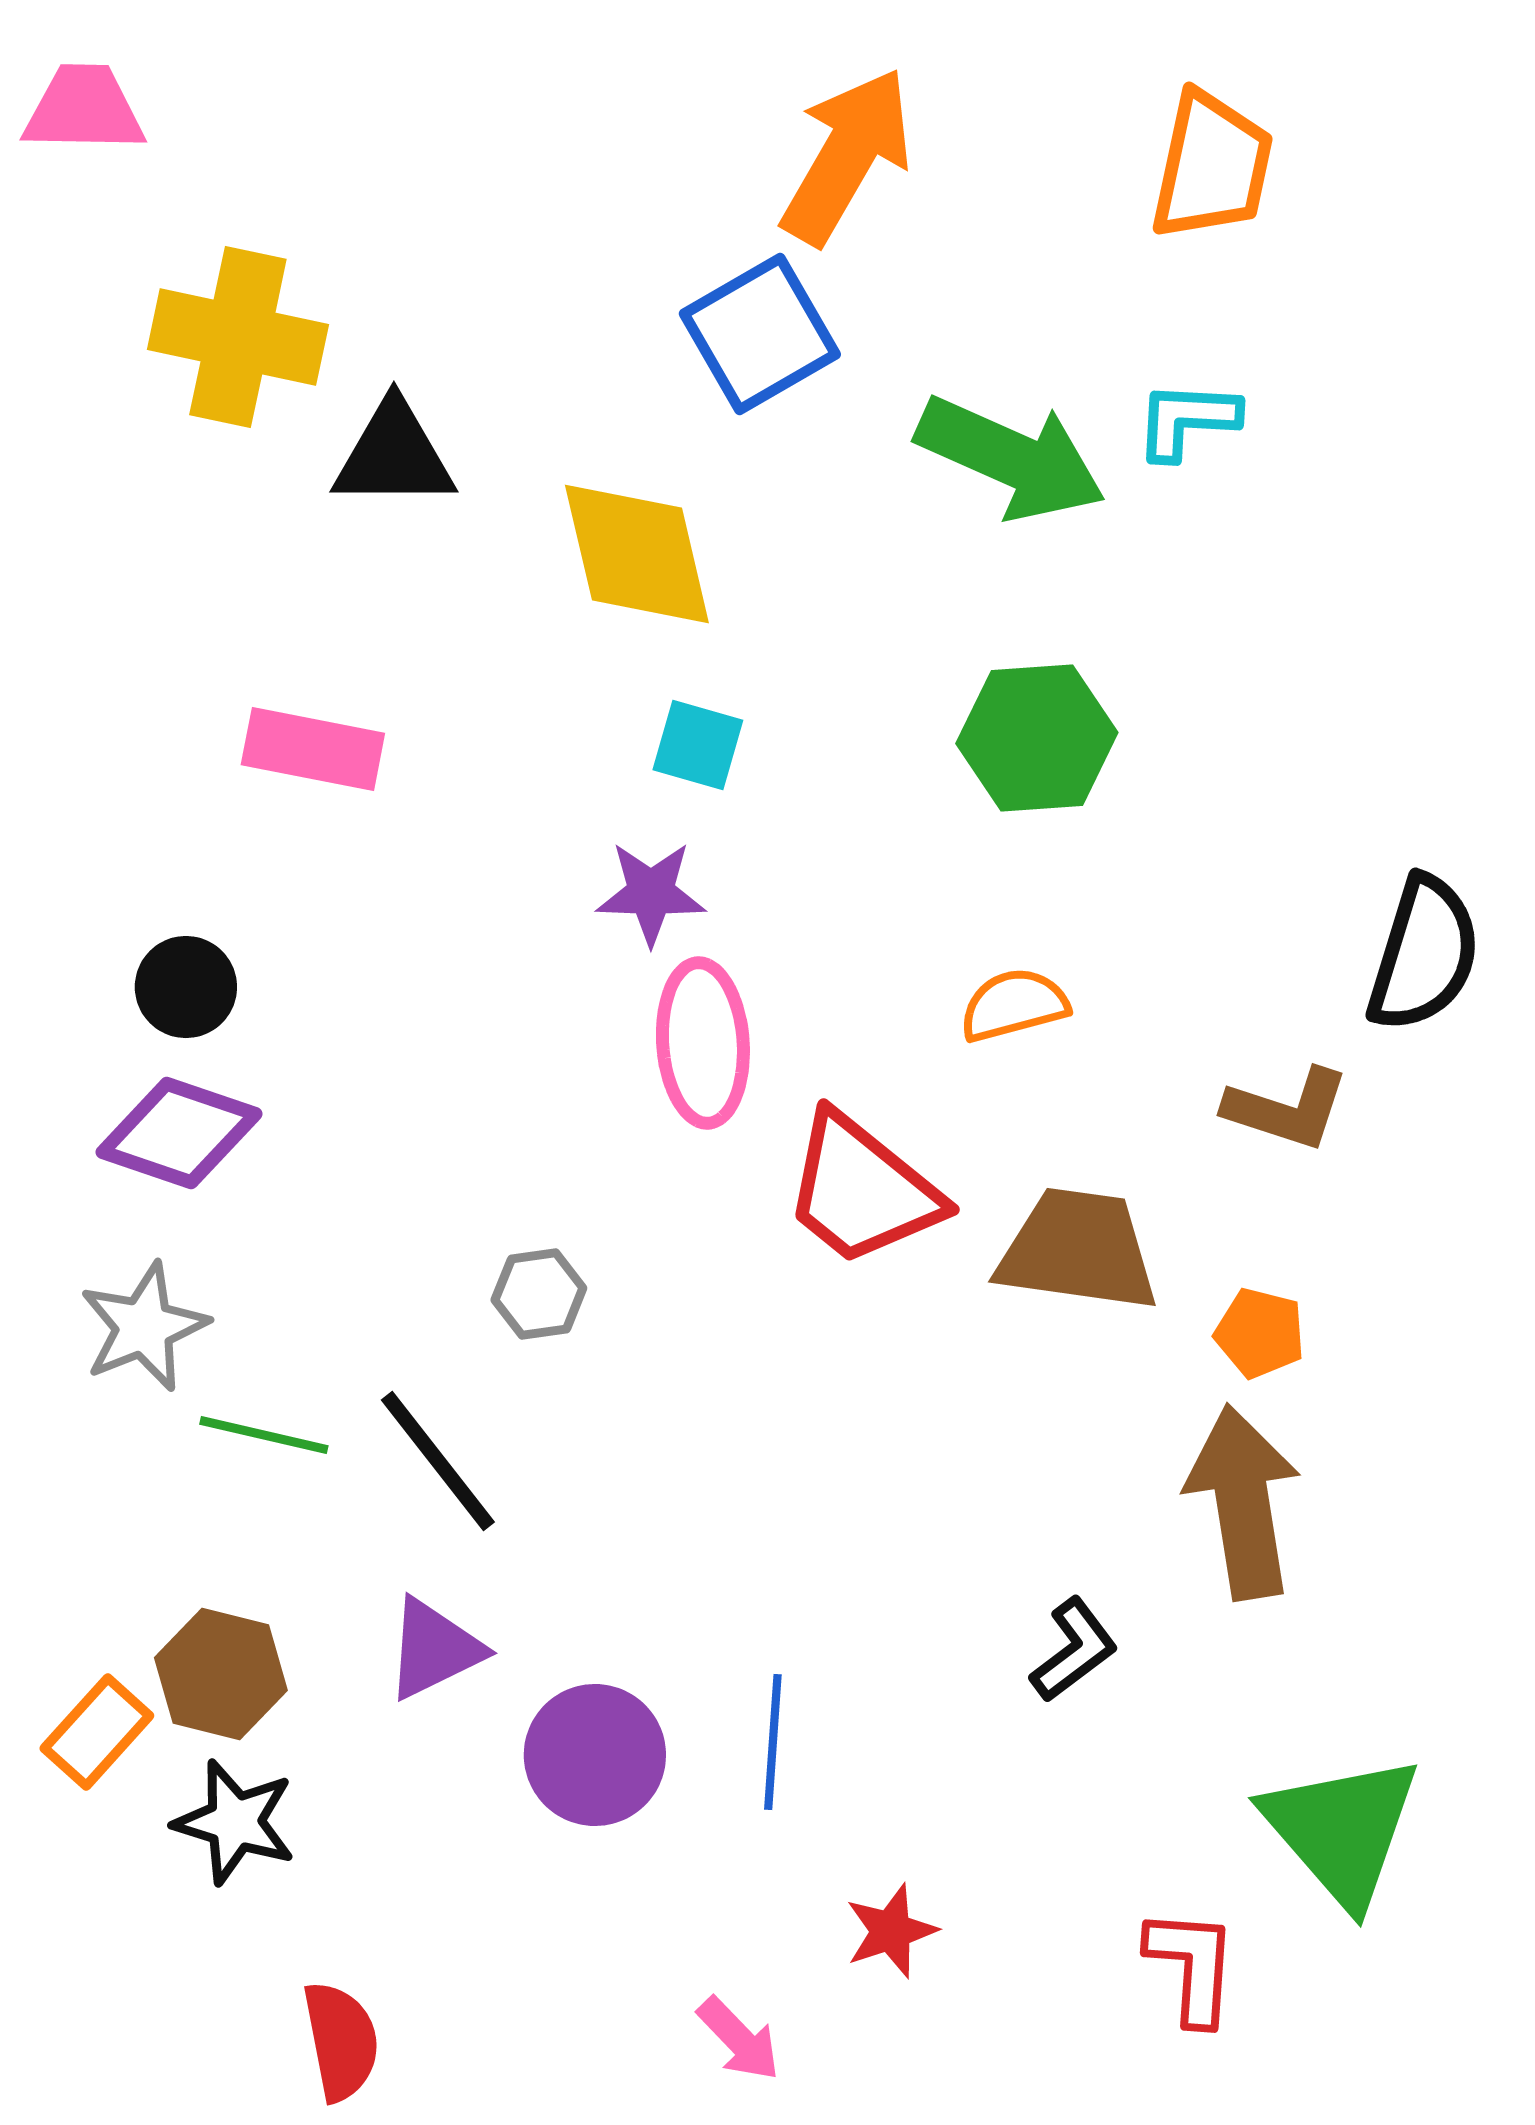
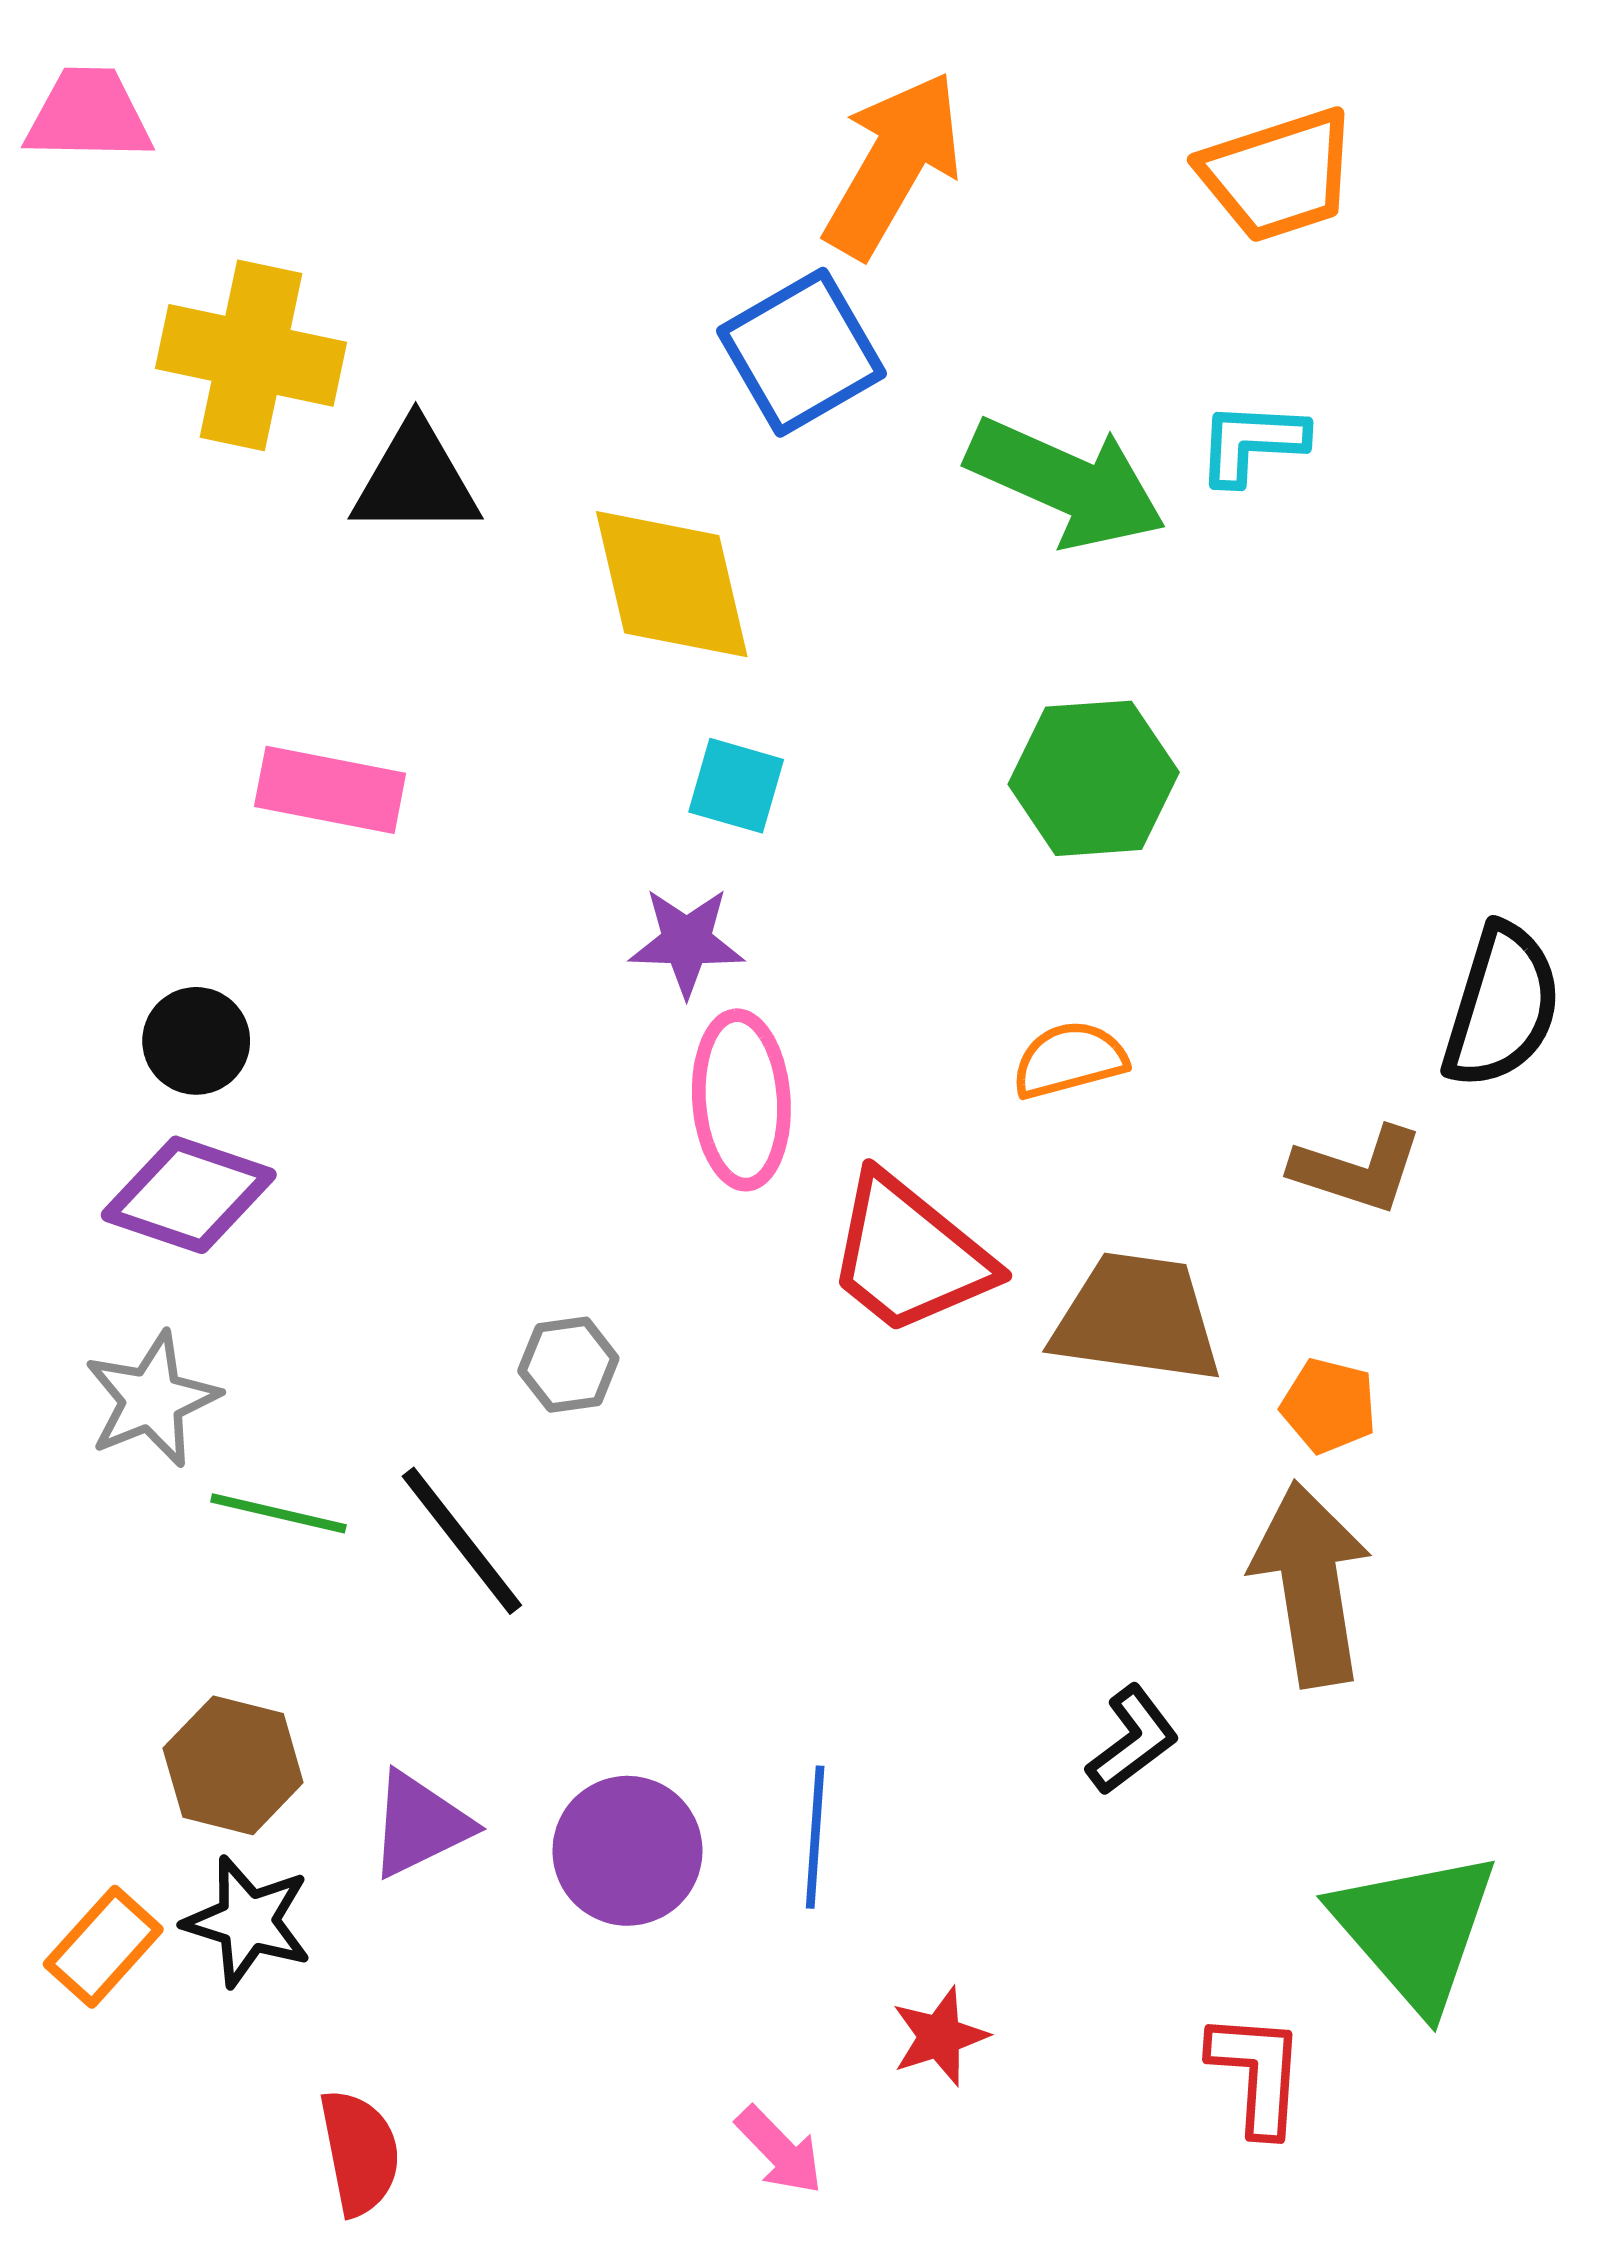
orange trapezoid: (1212, 166) -> (1278, 175), turned 60
purple triangle: (434, 1649) -> (420, 1824), moved
orange rectangle: (97, 1732) -> (103, 1947), moved

